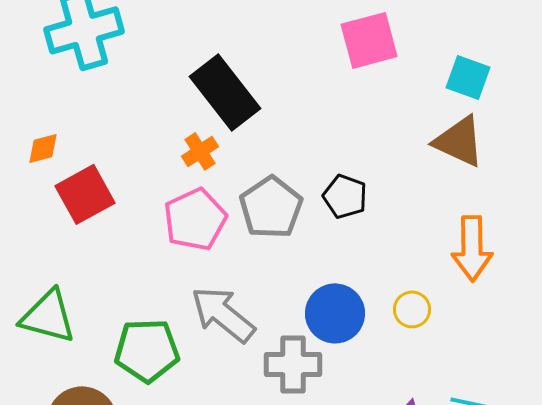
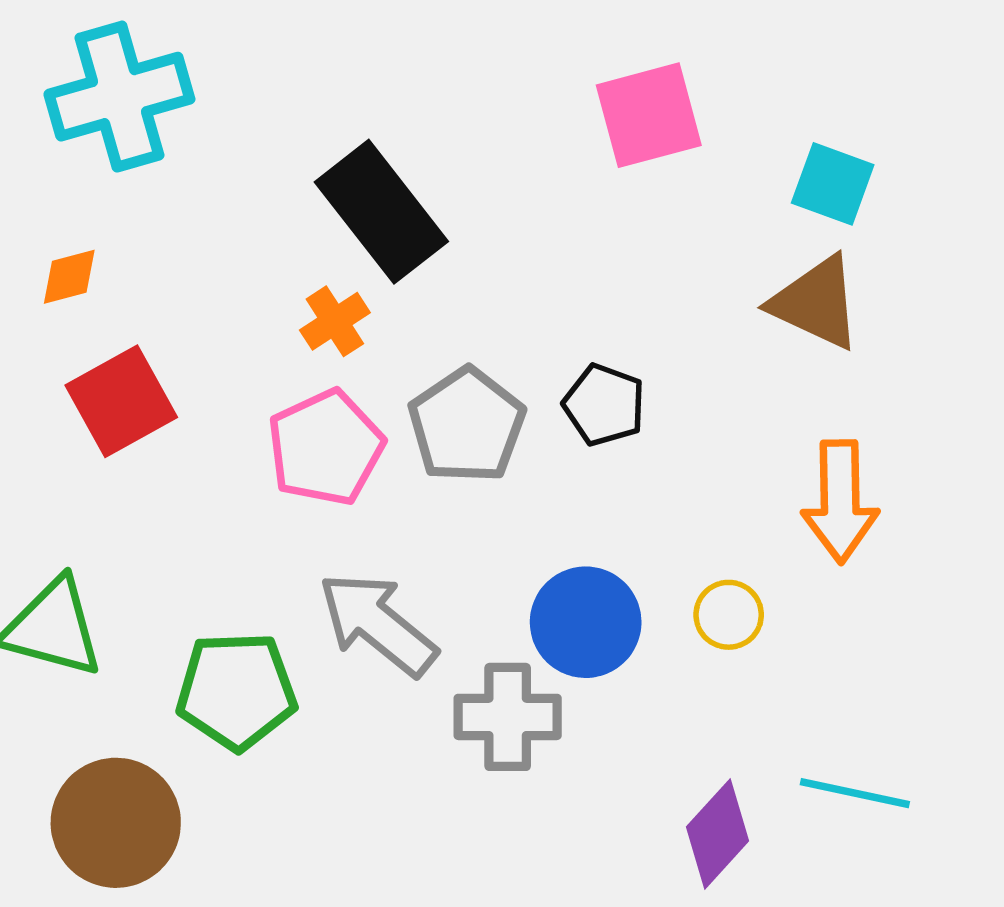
orange diamond: (43, 148) -> (69, 277), moved

